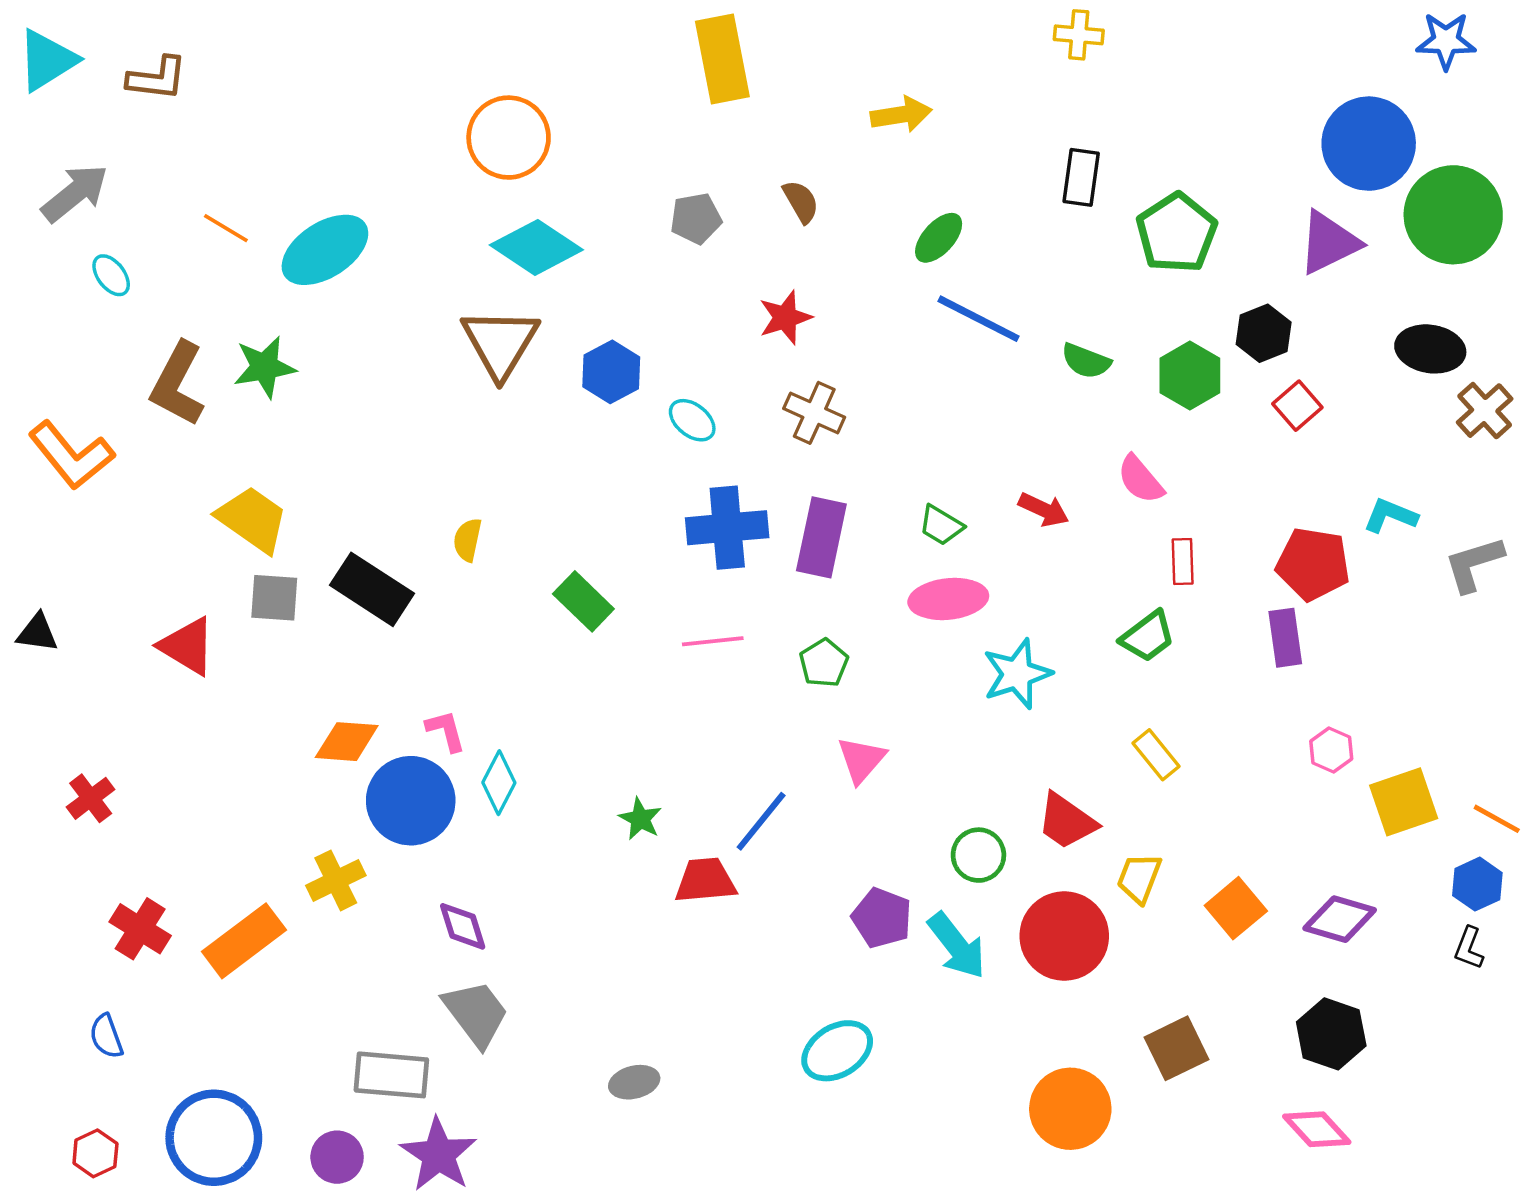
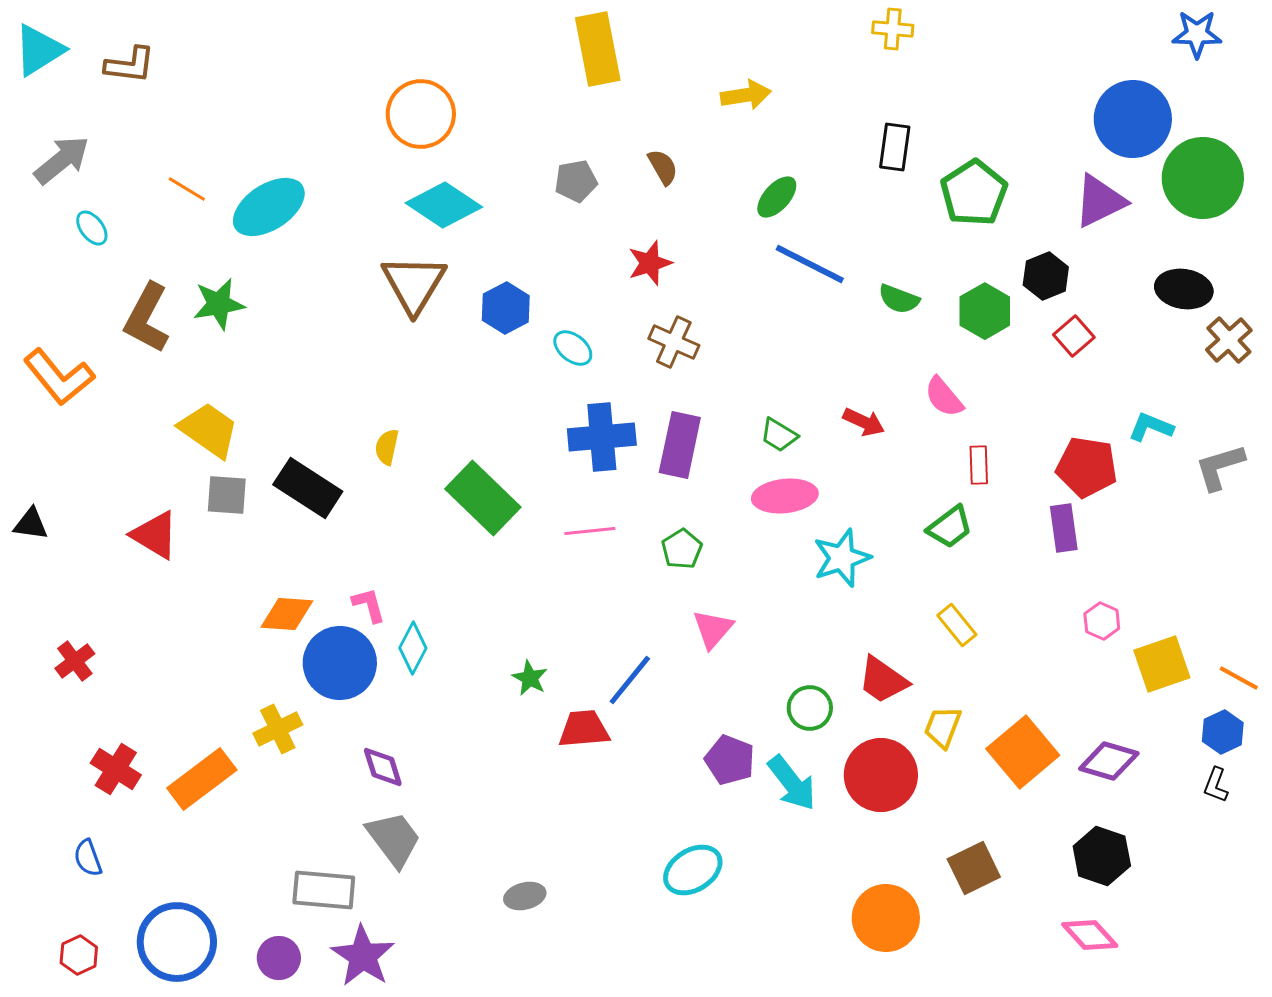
green rectangle: (583, 601) -> (483, 498), size x1.5
orange square: (1236, 908) -> (1023, 752), size x1.4

